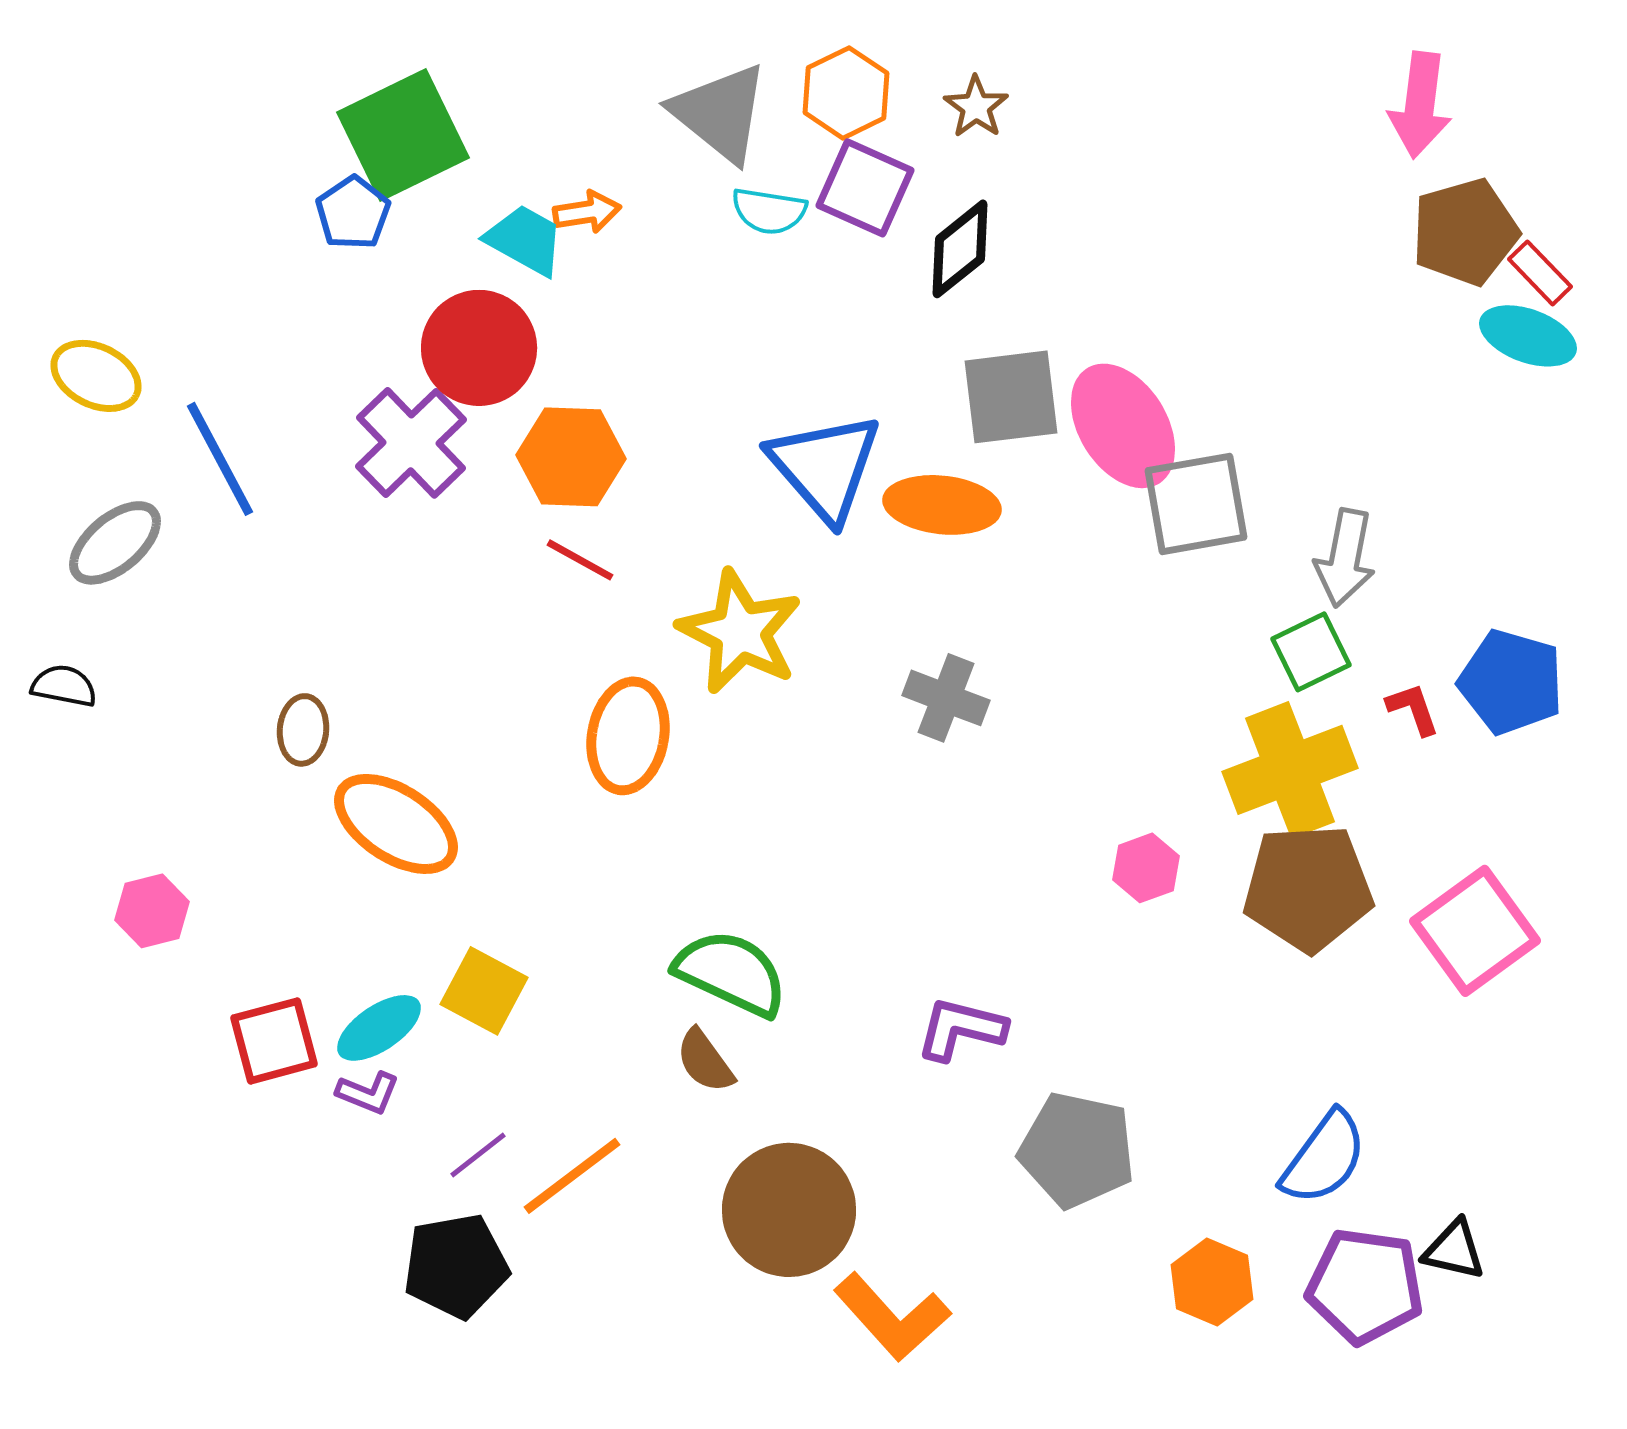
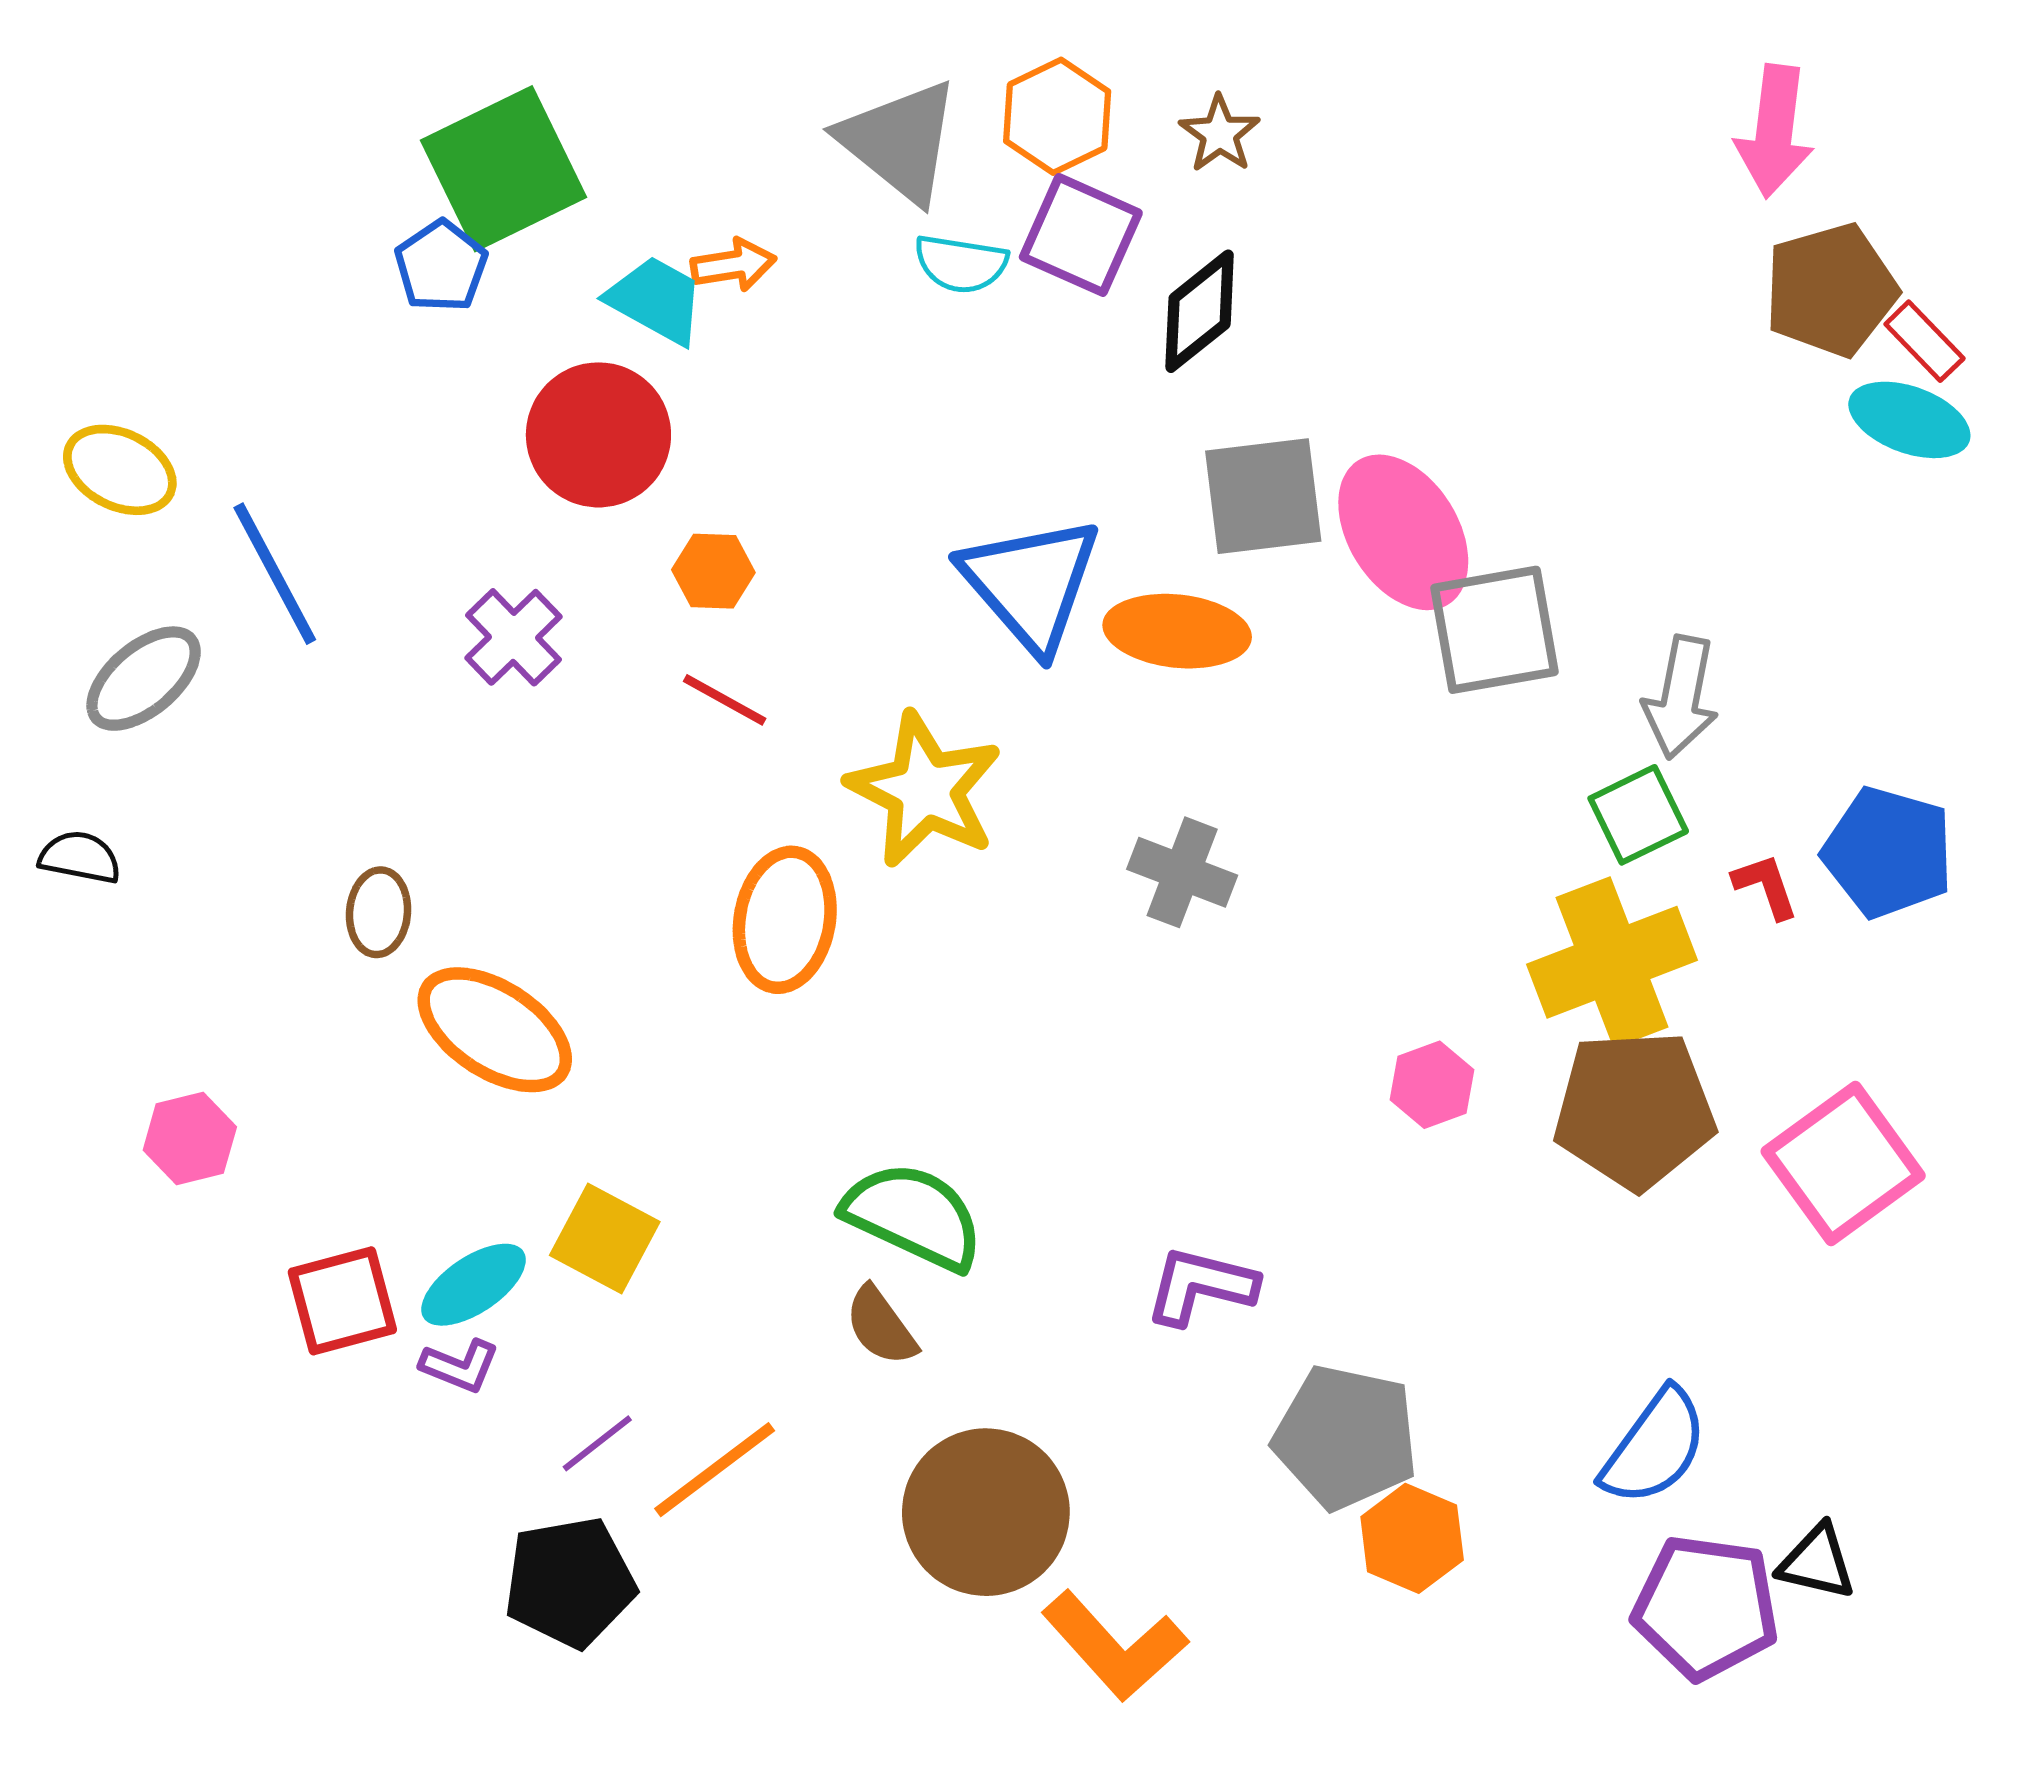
purple cross: (411, 443) -> (513, 637), moved, size x0.7
orange hexagon: (571, 457) -> (713, 571), size x0.6
orange hexagon: (1212, 1282) -> (1412, 1538), moved

